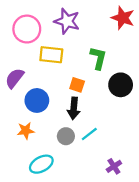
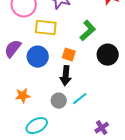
green L-shape: (98, 58) -> (88, 31), turned 35
blue circle: (37, 100) -> (38, 57), moved

